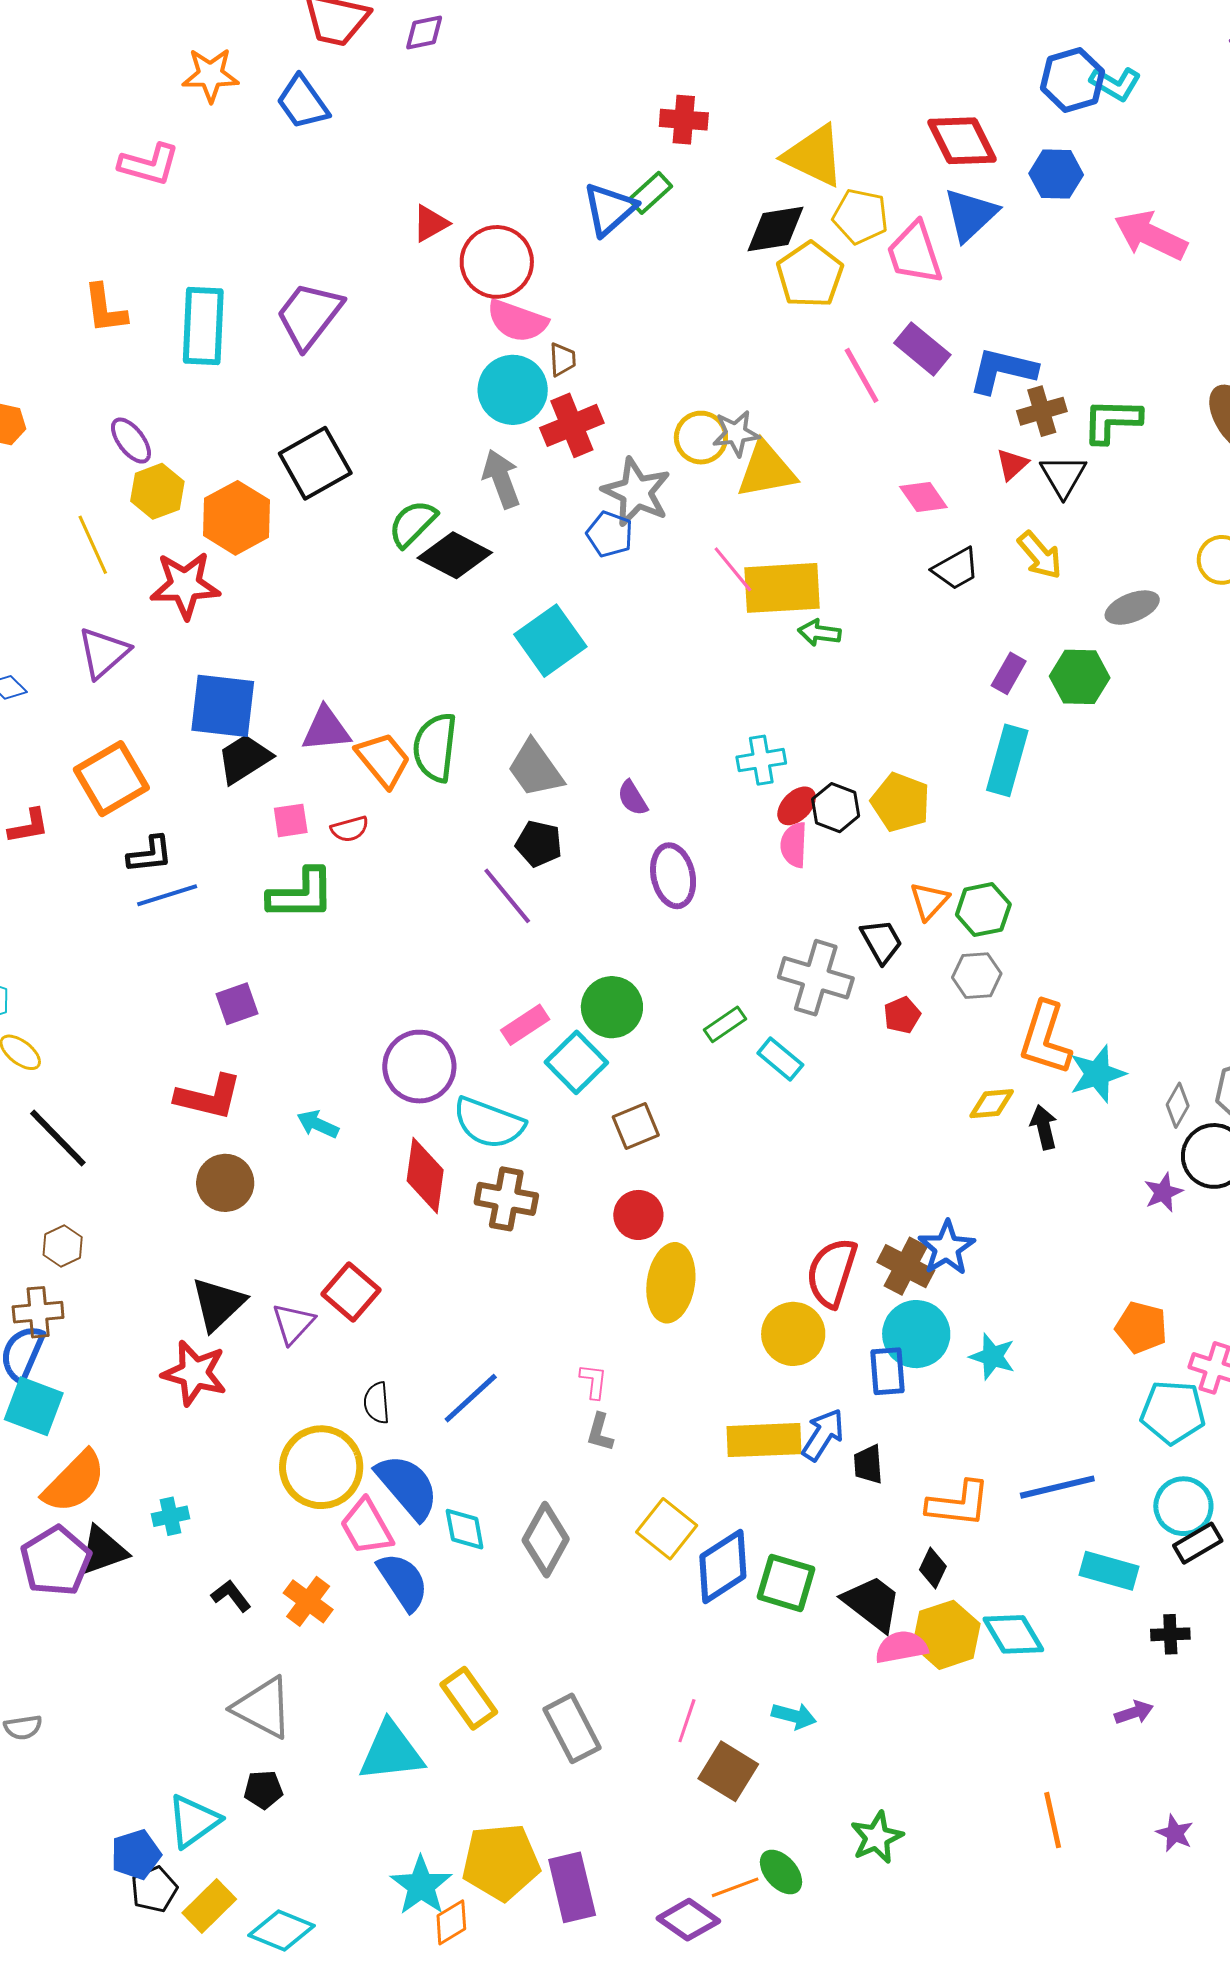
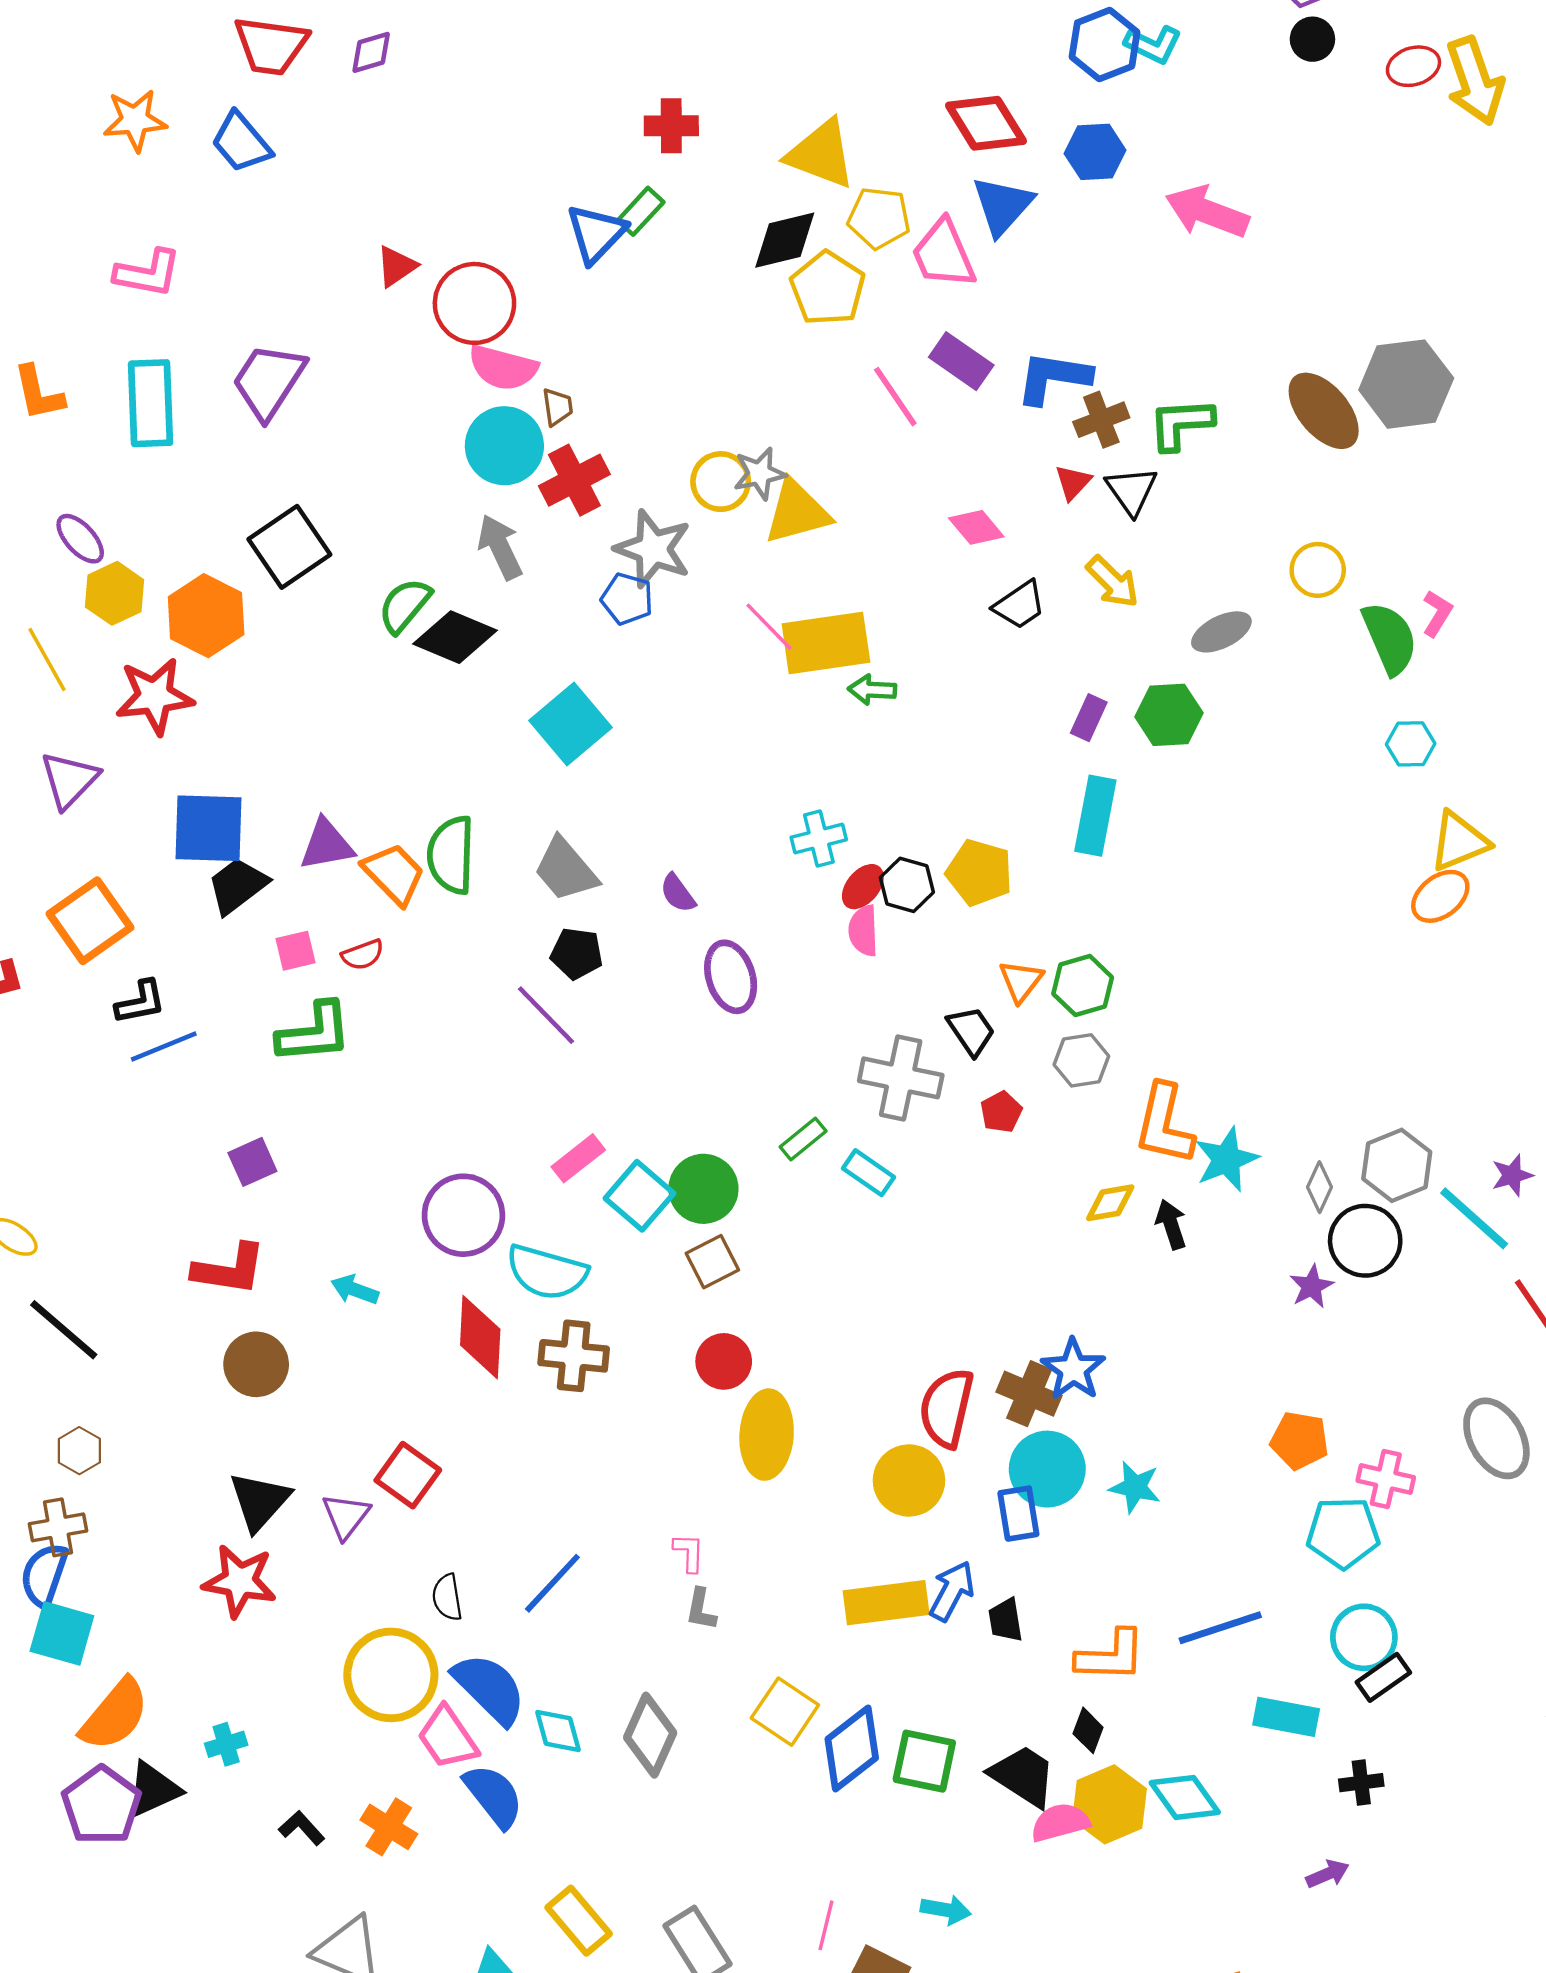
pink L-shape: (149, 164) -> (148, 273), moved
green circle: (612, 1007) -> (703, 1189), moved

